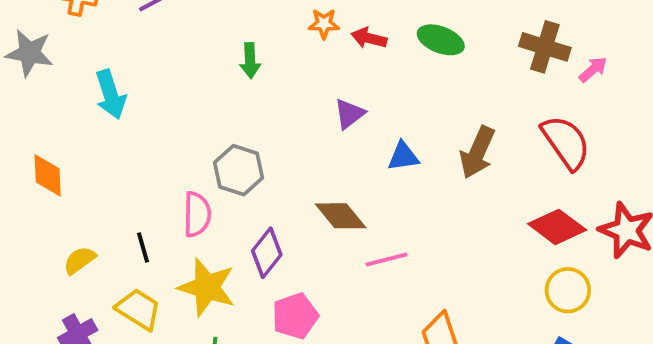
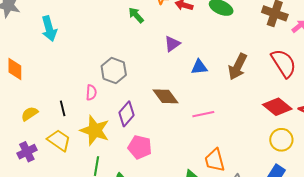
green arrow: (250, 61) -> (136, 15), moved, turned 138
pink semicircle: (197, 214) -> (91, 92), size x0.7
pink line: (387, 260) -> (203, 114), moved
pink pentagon: (295, 316) -> (140, 147), turned 30

